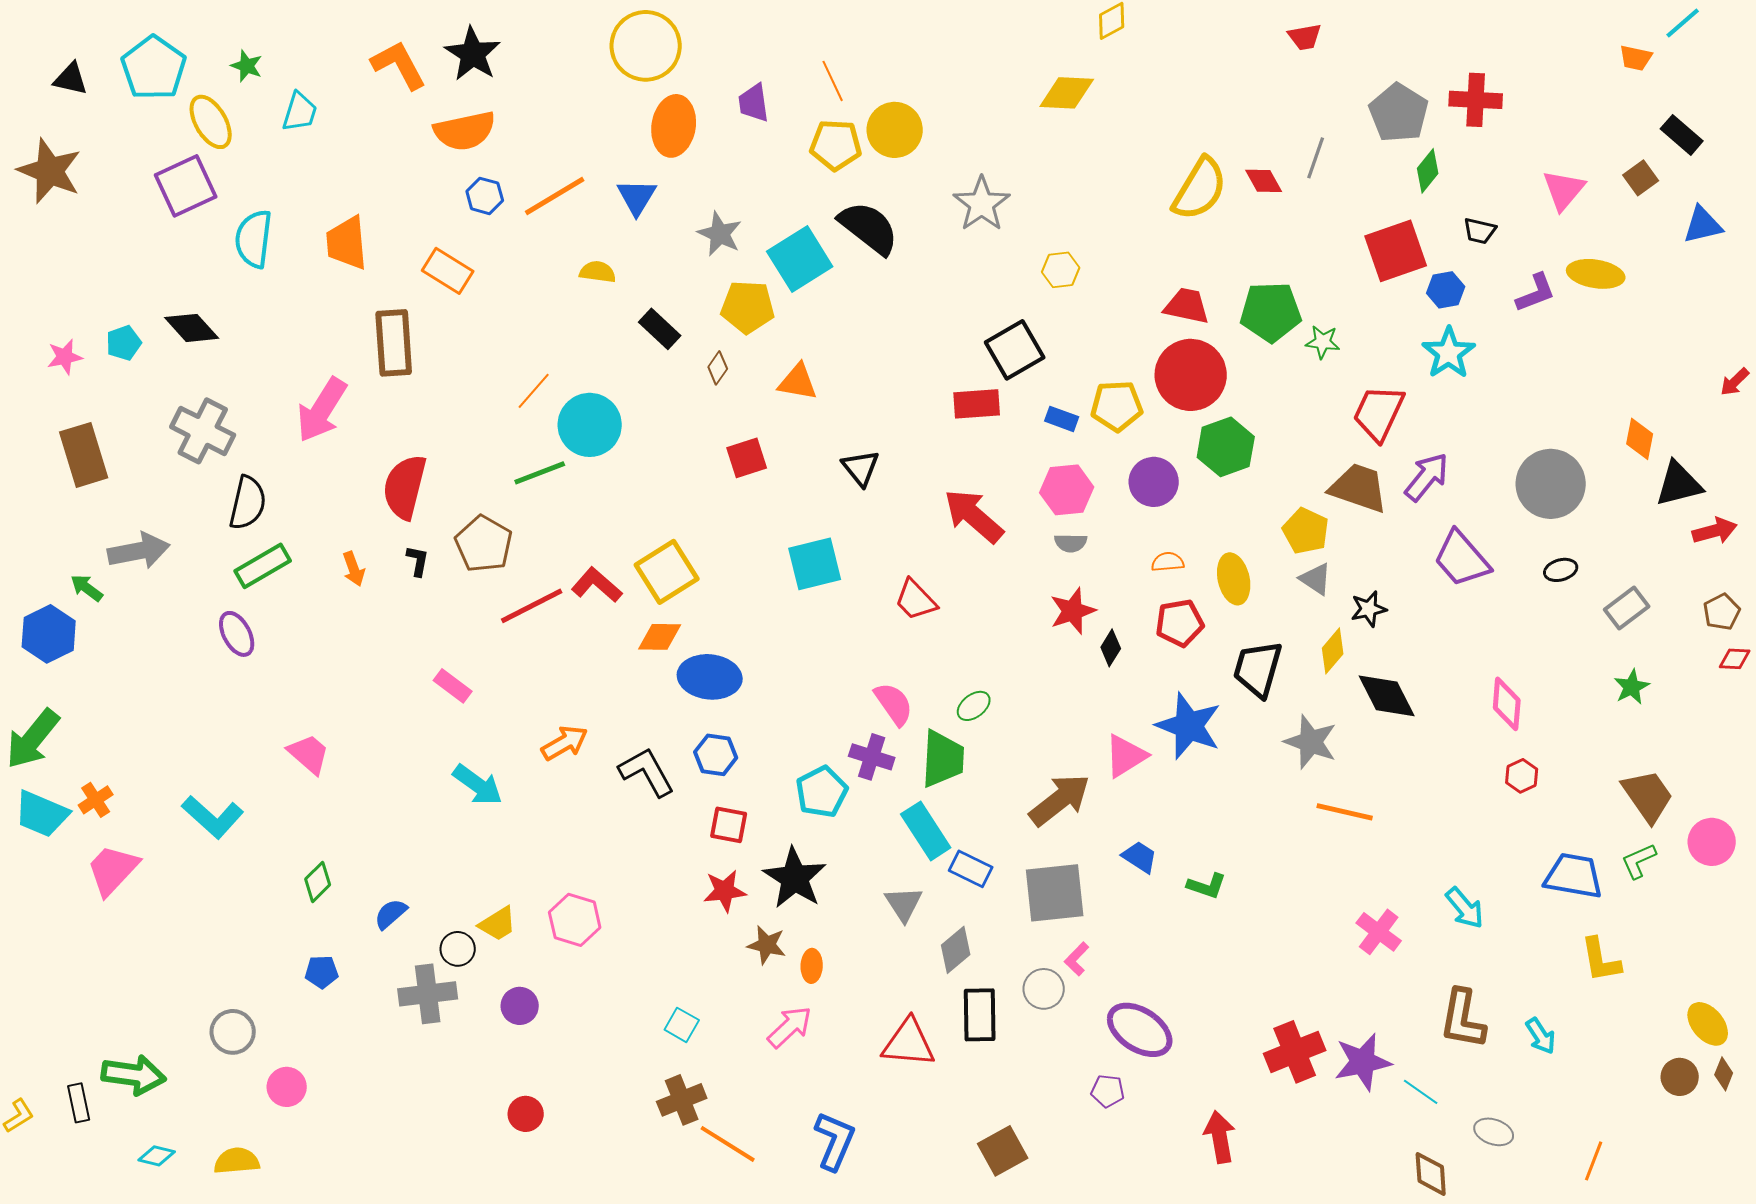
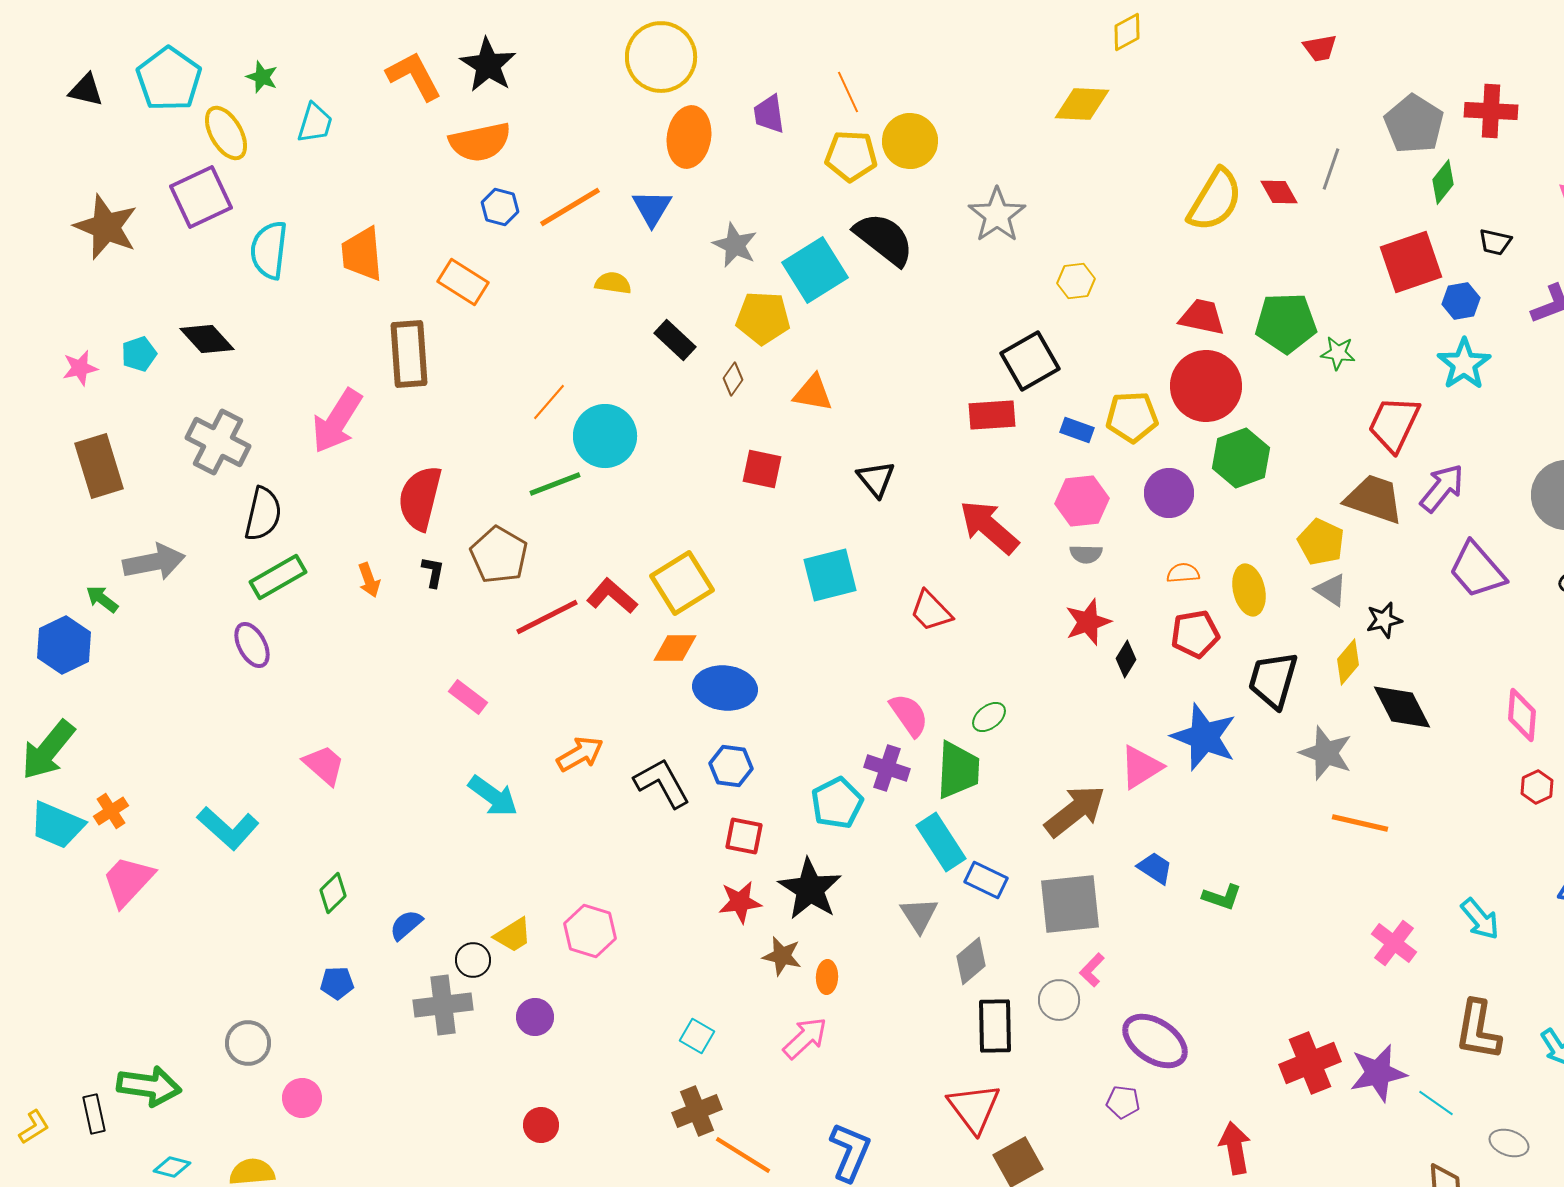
brown star: (50, 171) -> (106, 227), moved
red square: (747, 458) -> (762, 469), turned 30
red triangle: (909, 1043) -> (974, 1108), moved, turned 48

